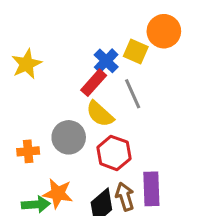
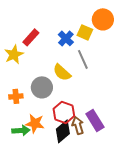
yellow star: (27, 64) -> (14, 54), moved
red rectangle: (94, 83) -> (31, 37), moved
red hexagon: (114, 153) -> (64, 112), moved
purple rectangle: (151, 189) -> (95, 120), turned -30

